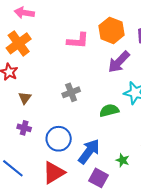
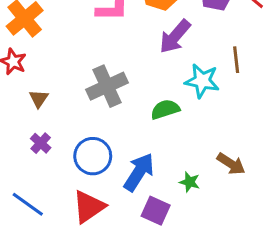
gray cross: (71, 92) -> (107, 86), size x1.5
purple cross: (24, 128) -> (41, 143), turned 32

